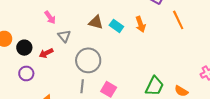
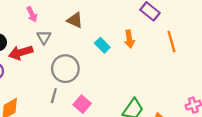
brown triangle: (96, 22) -> (75, 20), moved
cyan rectangle: (116, 26) -> (102, 45), moved
red arrow: (46, 53) -> (21, 53), size x1.5

